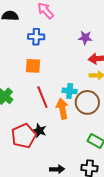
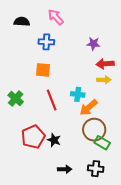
brown circle: (87, 102) -> (94, 130), moved
orange arrow: (62, 109) -> (89, 108), moved, turned -120
black star: (39, 131) -> (54, 140), moved

